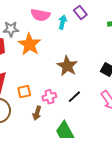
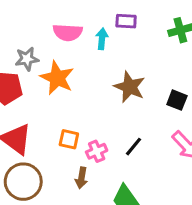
purple rectangle: (80, 12) -> (126, 21), turned -40
brown star: (67, 66) -> (130, 87), moved
orange square: (24, 92) -> (69, 139), moved, turned 32

